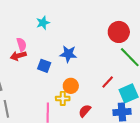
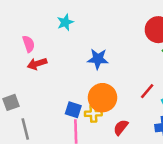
pink semicircle: (21, 44) -> (29, 44), moved
blue square: (44, 66) -> (73, 110), moved
orange circle: (71, 86) -> (102, 98), size x1.5

